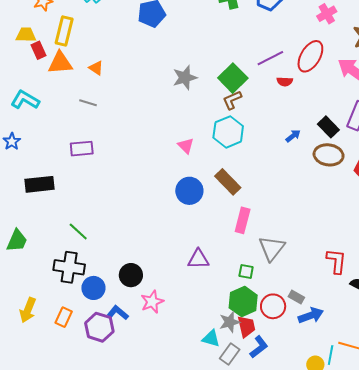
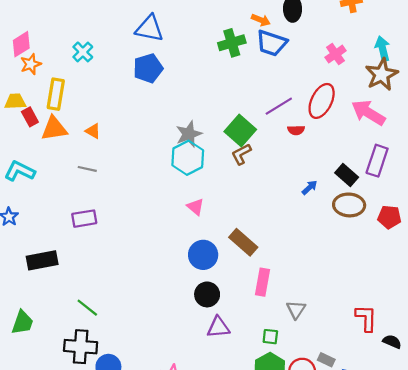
cyan hexagon: (228, 132) -> (188, 158), moved
gray triangle: (272, 248) -> (296, 310), size x0.7
black circle: (131, 275) -> (207, 294), moved

